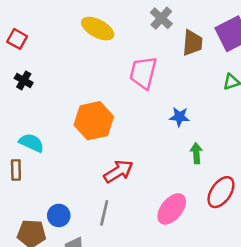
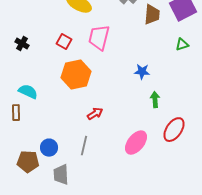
red square: (17, 39) -> (64, 42), moved
pink trapezoid: (143, 73) -> (99, 38), moved
red arrow: (118, 171) -> (95, 114), size x0.7

